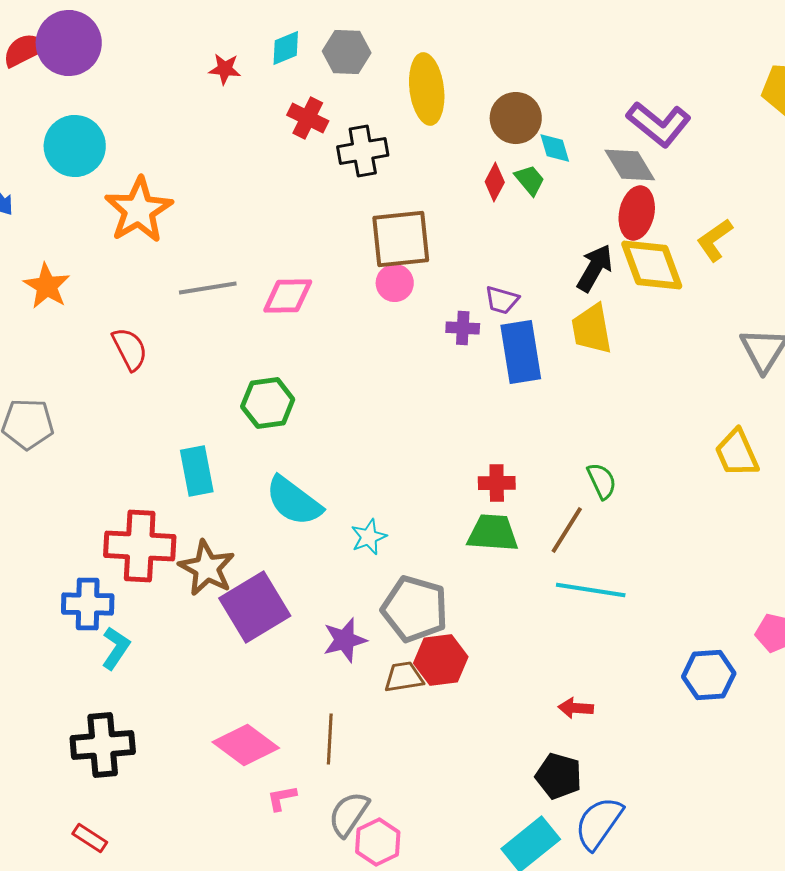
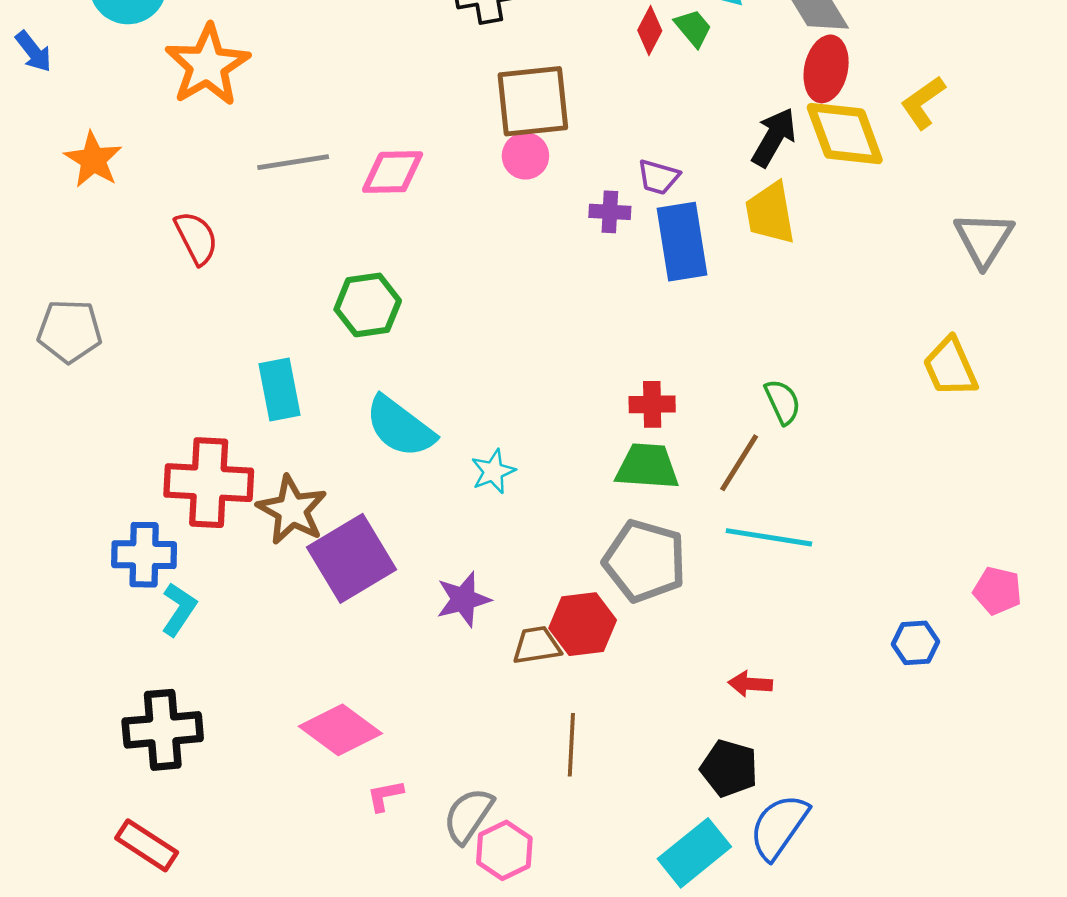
gray pentagon: (415, 609) -> (645, 561), moved
blue hexagon: (709, 675) -> (916, 643), size x0.7
brown line: (330, 739) -> (571, 745), moved
red rectangle: (90, 838) -> (147, 845), size x1.4

